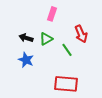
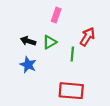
red arrow: (81, 34) -> (87, 37), turned -126
green line: (67, 50) -> (72, 54), turned 40

